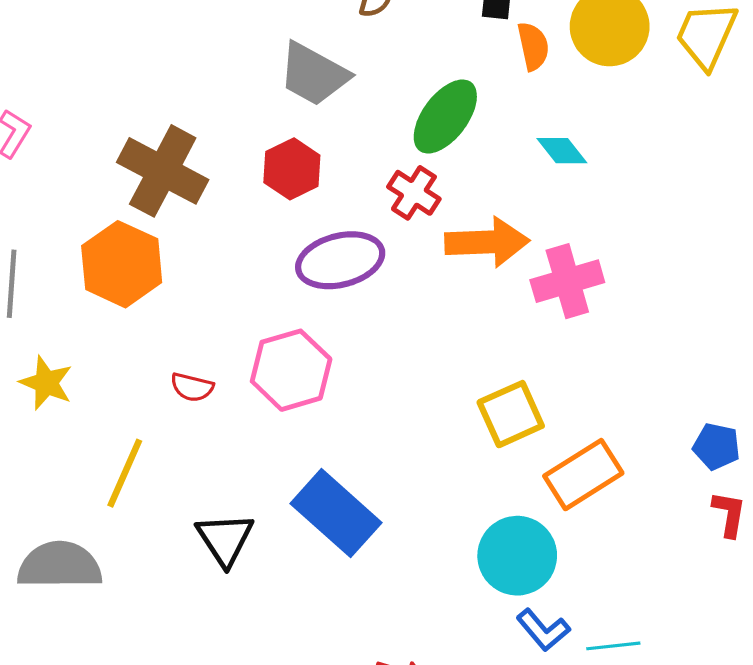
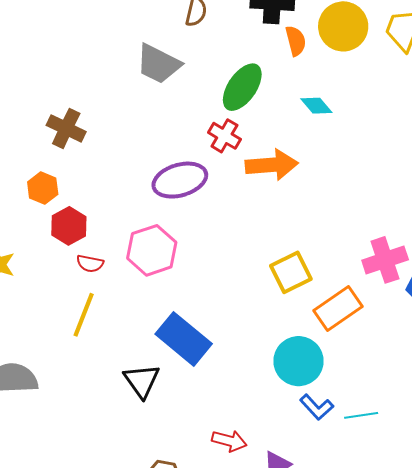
red hexagon: (292, 169) -> (69, 226), moved
brown cross: (163, 171) -> (66, 128), size x0.7
orange hexagon: (122, 264) -> (43, 188), size x0.6
pink cross: (567, 281) -> (385, 260), moved
yellow line: (125, 473) -> (84, 315), moved
black triangle: (225, 539) -> (142, 381), moved

